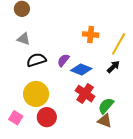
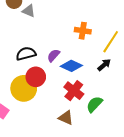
gray triangle: (24, 39) -> (29, 11), moved
red circle: (47, 117) -> (36, 77), moved
brown triangle: (105, 121) -> (66, 118), moved

